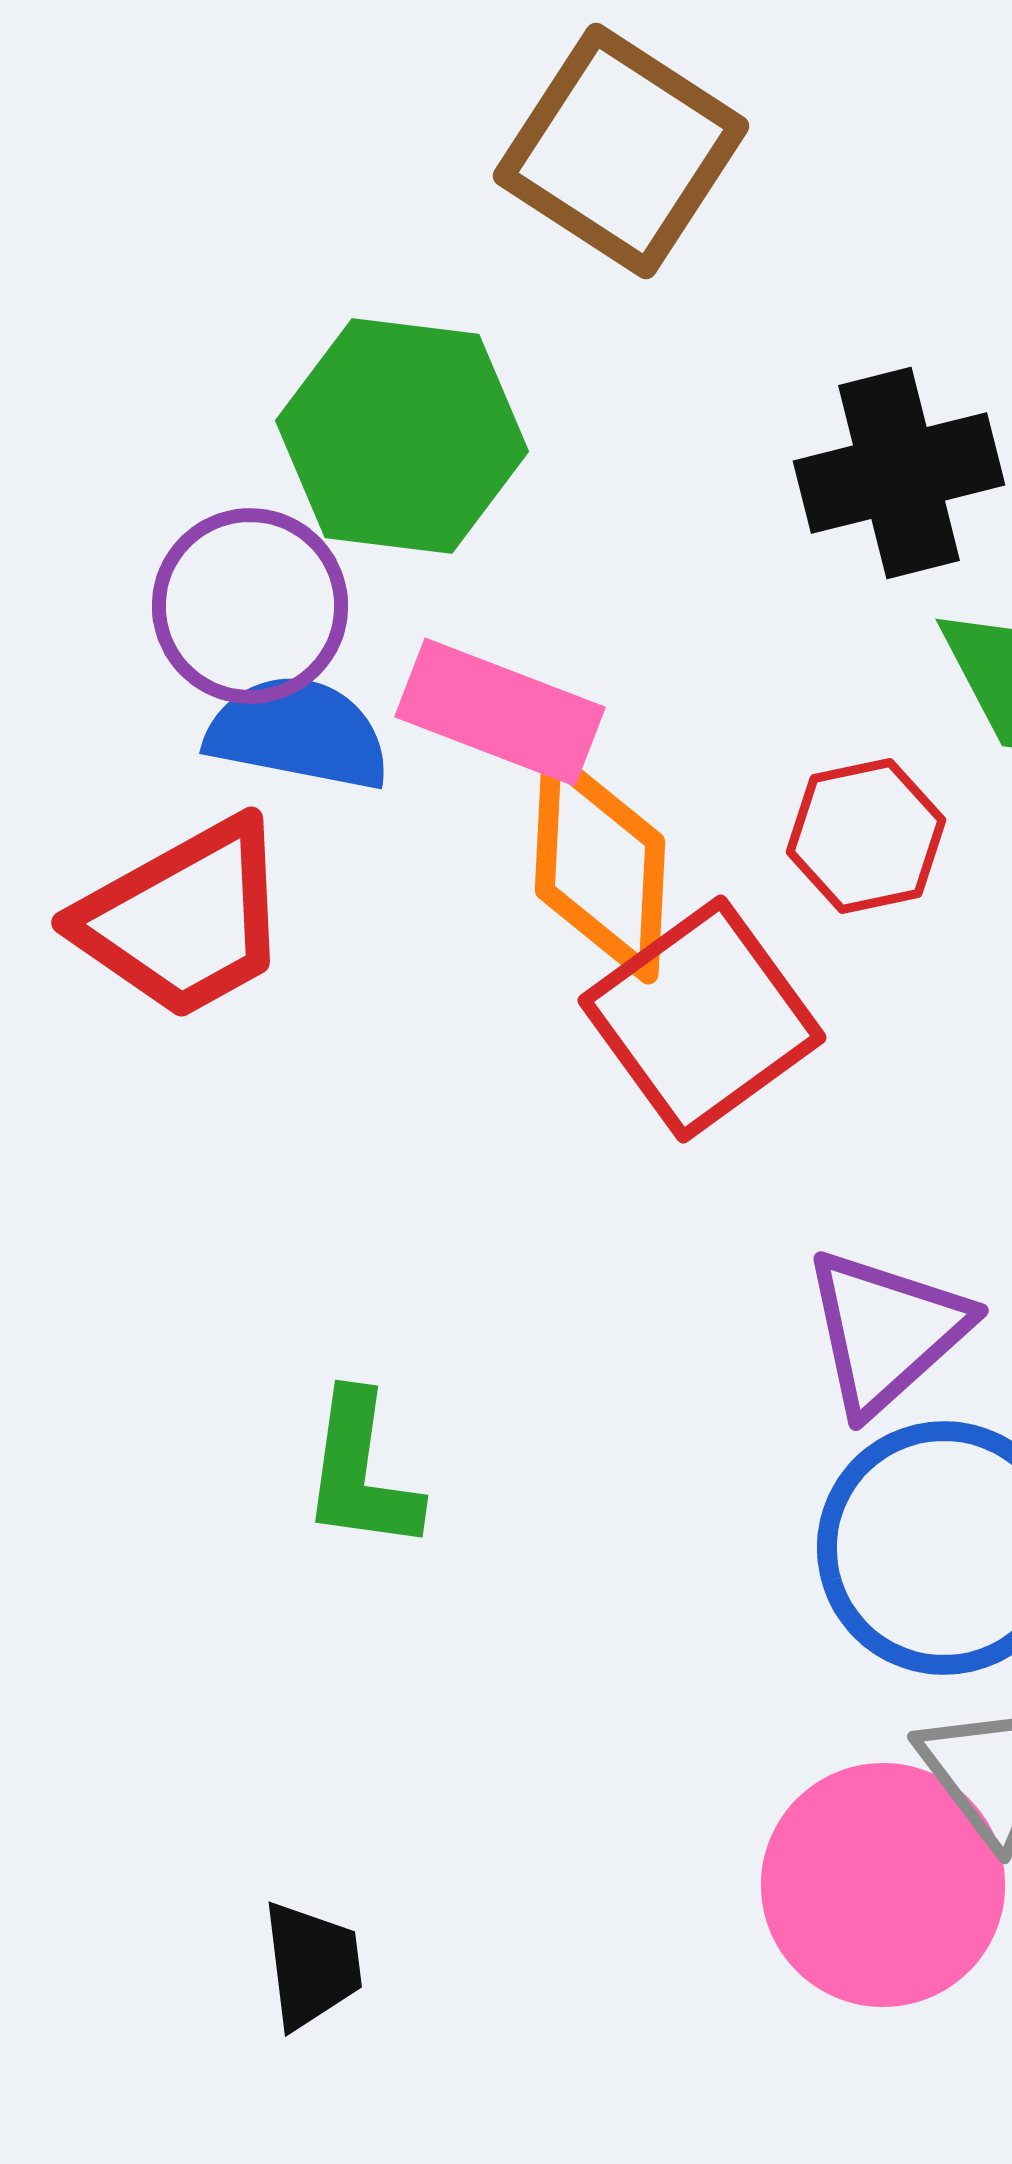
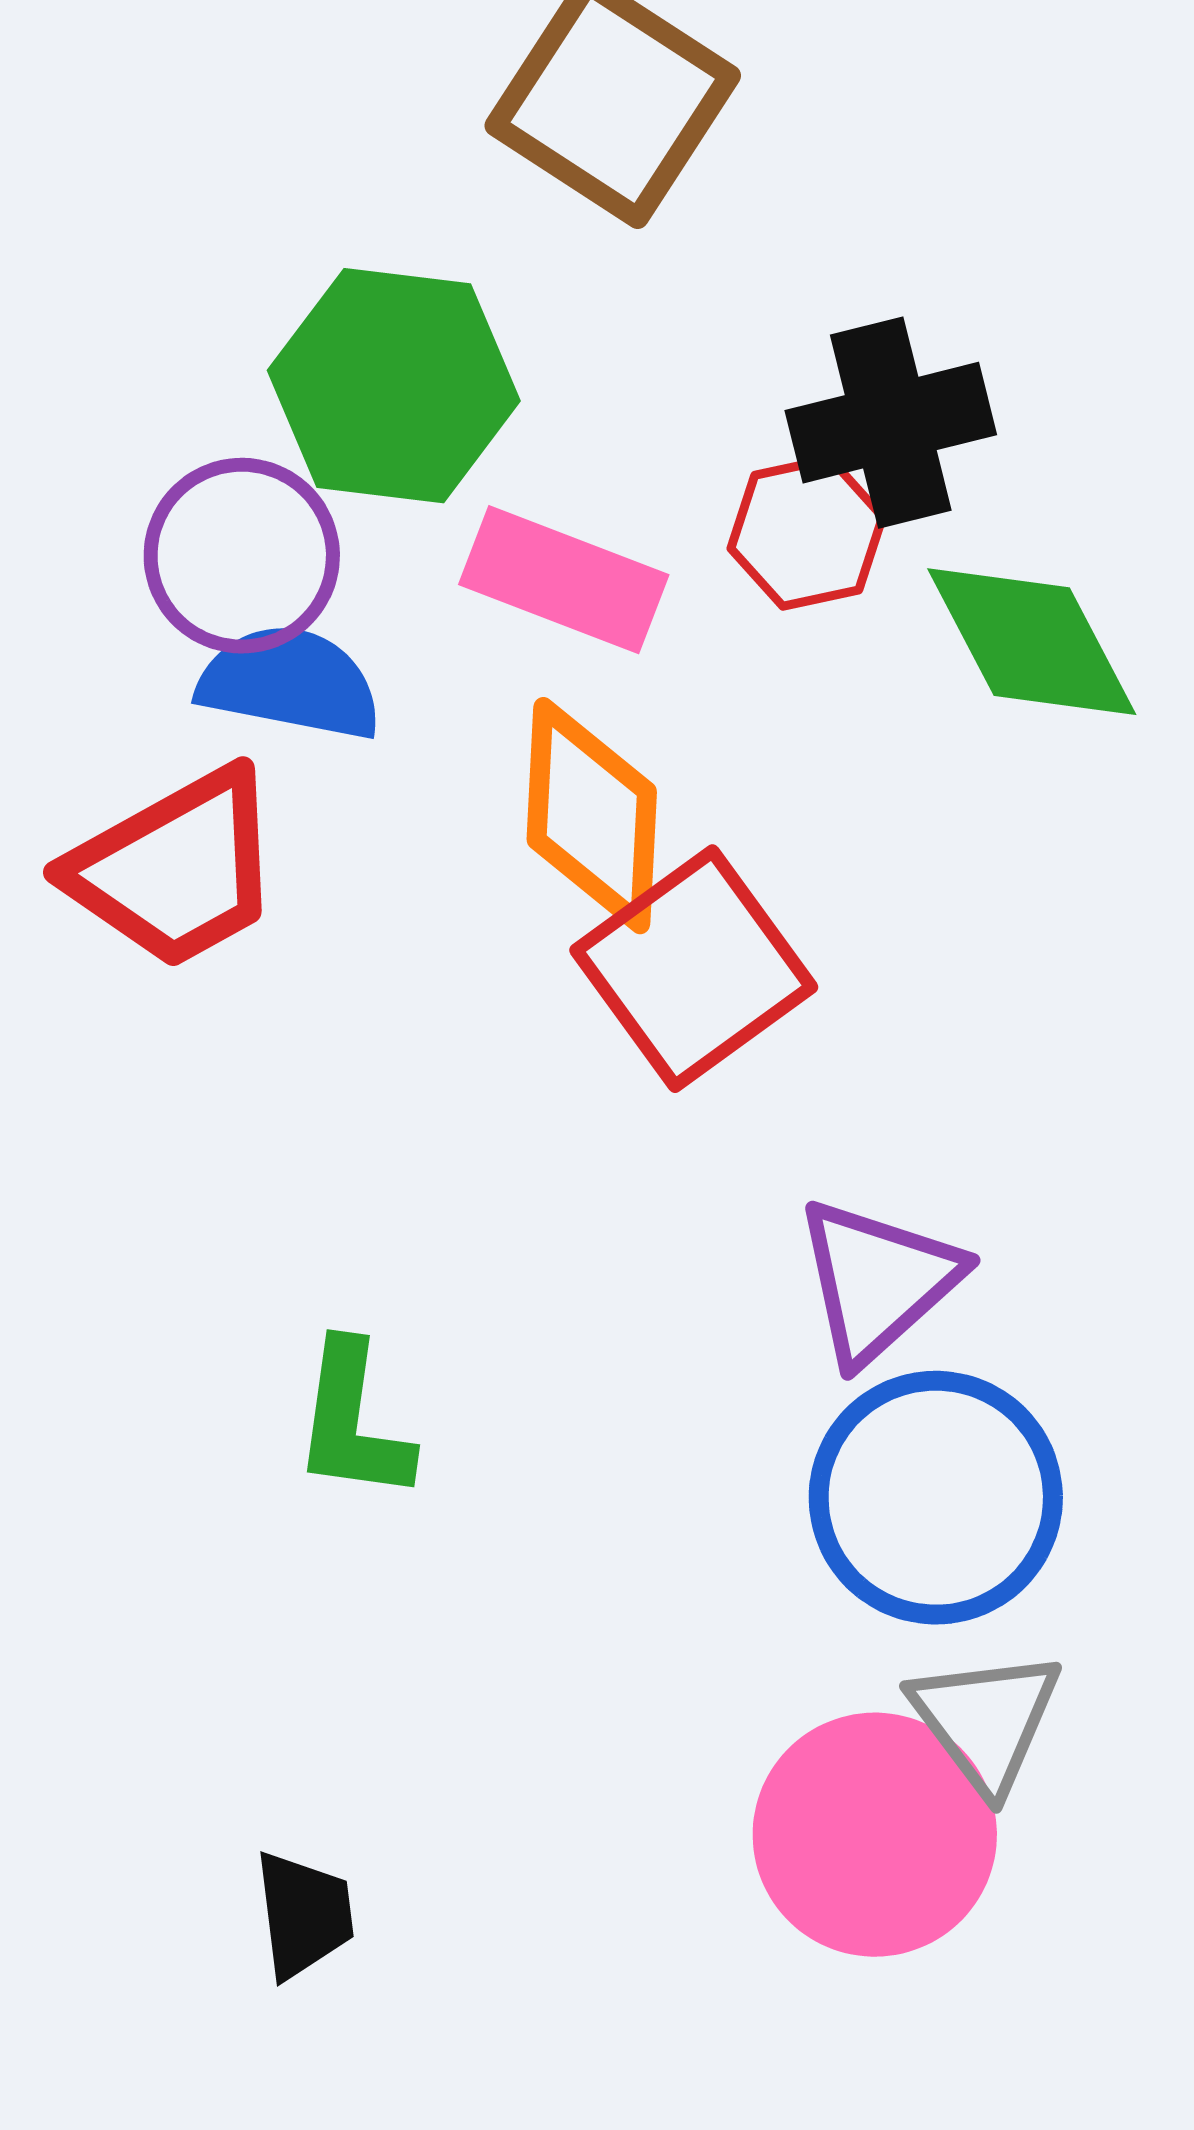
pink rectangle: (500, 712) -> (564, 580), moved
red hexagon: (866, 836) -> (807, 533), moved

